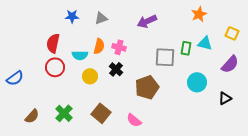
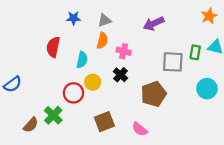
orange semicircle: (99, 46) -> (102, 41), moved
cyan semicircle: (80, 55) -> (82, 60), turned -77
red circle: (55, 67) -> (73, 93), moved
green cross: (64, 113) -> (53, 115), moved
brown square: (101, 113) -> (104, 122), turned 30

